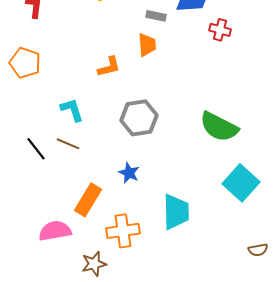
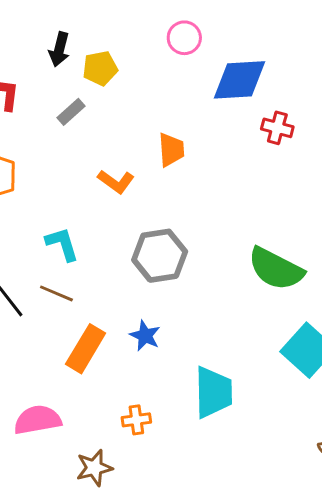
gray rectangle: (156, 16) -> (71, 112), moved, turned -54
orange L-shape: (109, 67) -> (116, 182), turned 50
orange rectangle: (88, 200) -> (86, 349), moved
orange cross: (123, 231) -> (136, 420), size x0.6

